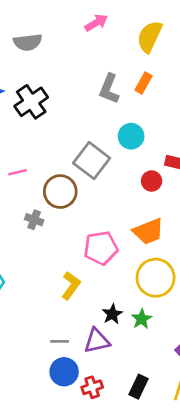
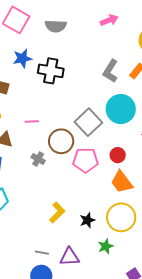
black cross: (31, 102) -> (51, 71), turned 35
cyan circle: (131, 136) -> (121, 109), size x1.5
red circle: (152, 181) -> (118, 155), moved
orange trapezoid: (148, 231) -> (122, 182), turned 65
pink pentagon: (101, 248) -> (85, 160), moved
black star: (112, 314) -> (87, 220), moved

